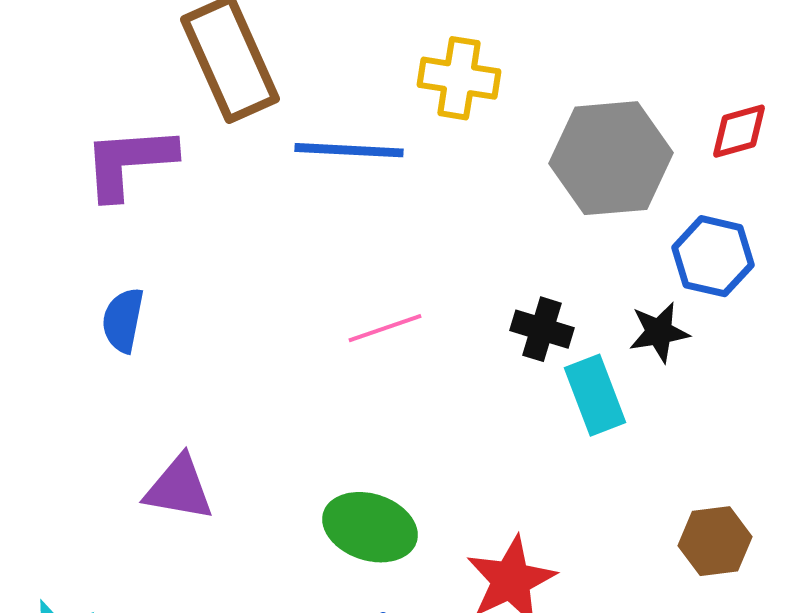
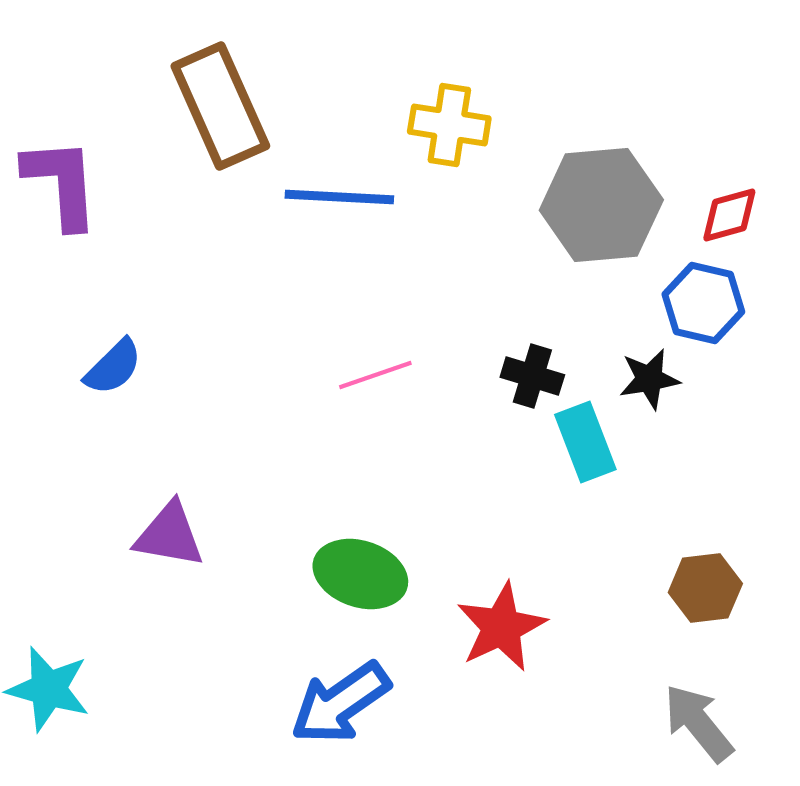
red diamond: (739, 131) -> (729, 215), moved
purple L-shape: (129, 162) -> (61, 183), moved, turned 90
blue semicircle: (123, 320) -> (113, 367), turned -146

